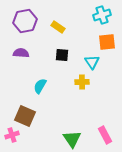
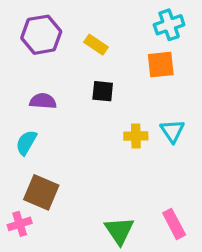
orange square: (107, 42) -> (161, 65), moved
purple semicircle: (21, 53) -> (43, 101), moved
cyan triangle: (92, 62) -> (172, 131), moved
cyan semicircle: (40, 86) -> (26, 143), moved

